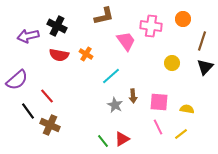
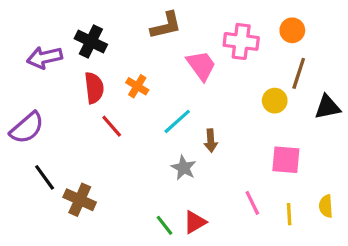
brown line: (202, 41) -> (299, 73), moved
red semicircle: (59, 55) -> (94, 88), turned -108
black triangle: (205, 67) -> (327, 107), turned 36
red line: (47, 96) -> (112, 126), moved
brown arrow: (133, 96) -> (211, 141), moved
pink square: (159, 102) -> (286, 160), moved
yellow semicircle: (187, 109) -> (326, 206), moved, turned -104
yellow line: (181, 134) -> (289, 214), turned -56

